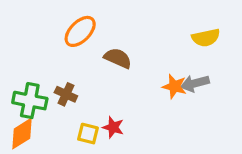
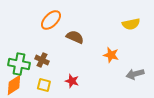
gray arrow: (195, 83) -> (135, 74), moved
yellow square: (88, 134) -> (44, 85), moved

